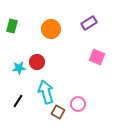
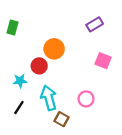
orange circle: (51, 29) -> (54, 49), moved
cyan star: (19, 68) -> (20, 81), moved
pink circle: (78, 104) -> (86, 99), moved

